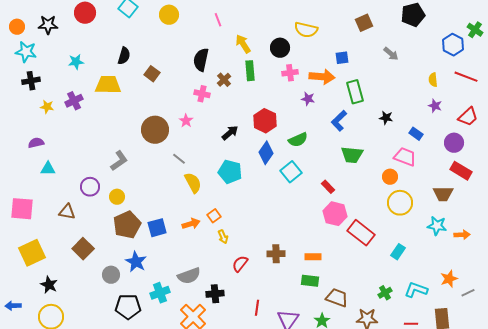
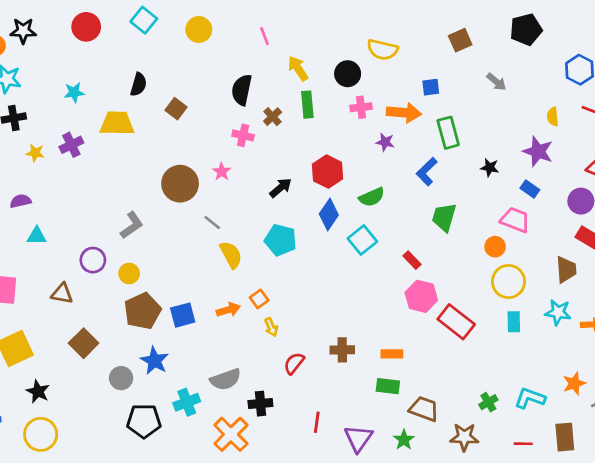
black star: (48, 25) -> (23, 31), moved
purple star: (435, 106) -> (538, 151), moved, size x1.6
green trapezoid: (352, 155) -> (444, 217), turned 100
brown trapezoid: (443, 194) -> (566, 269), turned -95
cyan rectangle: (398, 252) -> (514, 322), moved, turned -35

